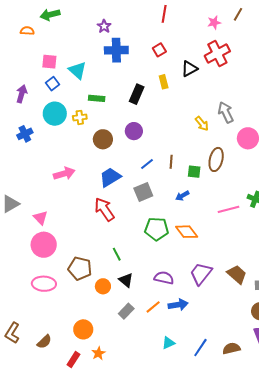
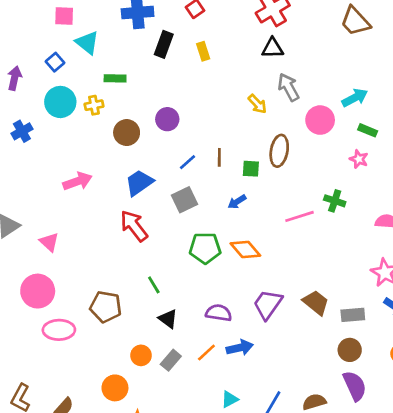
pink square: (49, 62) -> (64, 16), moved
black triangle: (189, 69) -> (273, 48), moved, turned 30
black rectangle: (137, 94) -> (164, 44), moved
pink circle: (44, 245) -> (38, 291), moved
orange circle: (103, 286) -> (141, 355), moved

